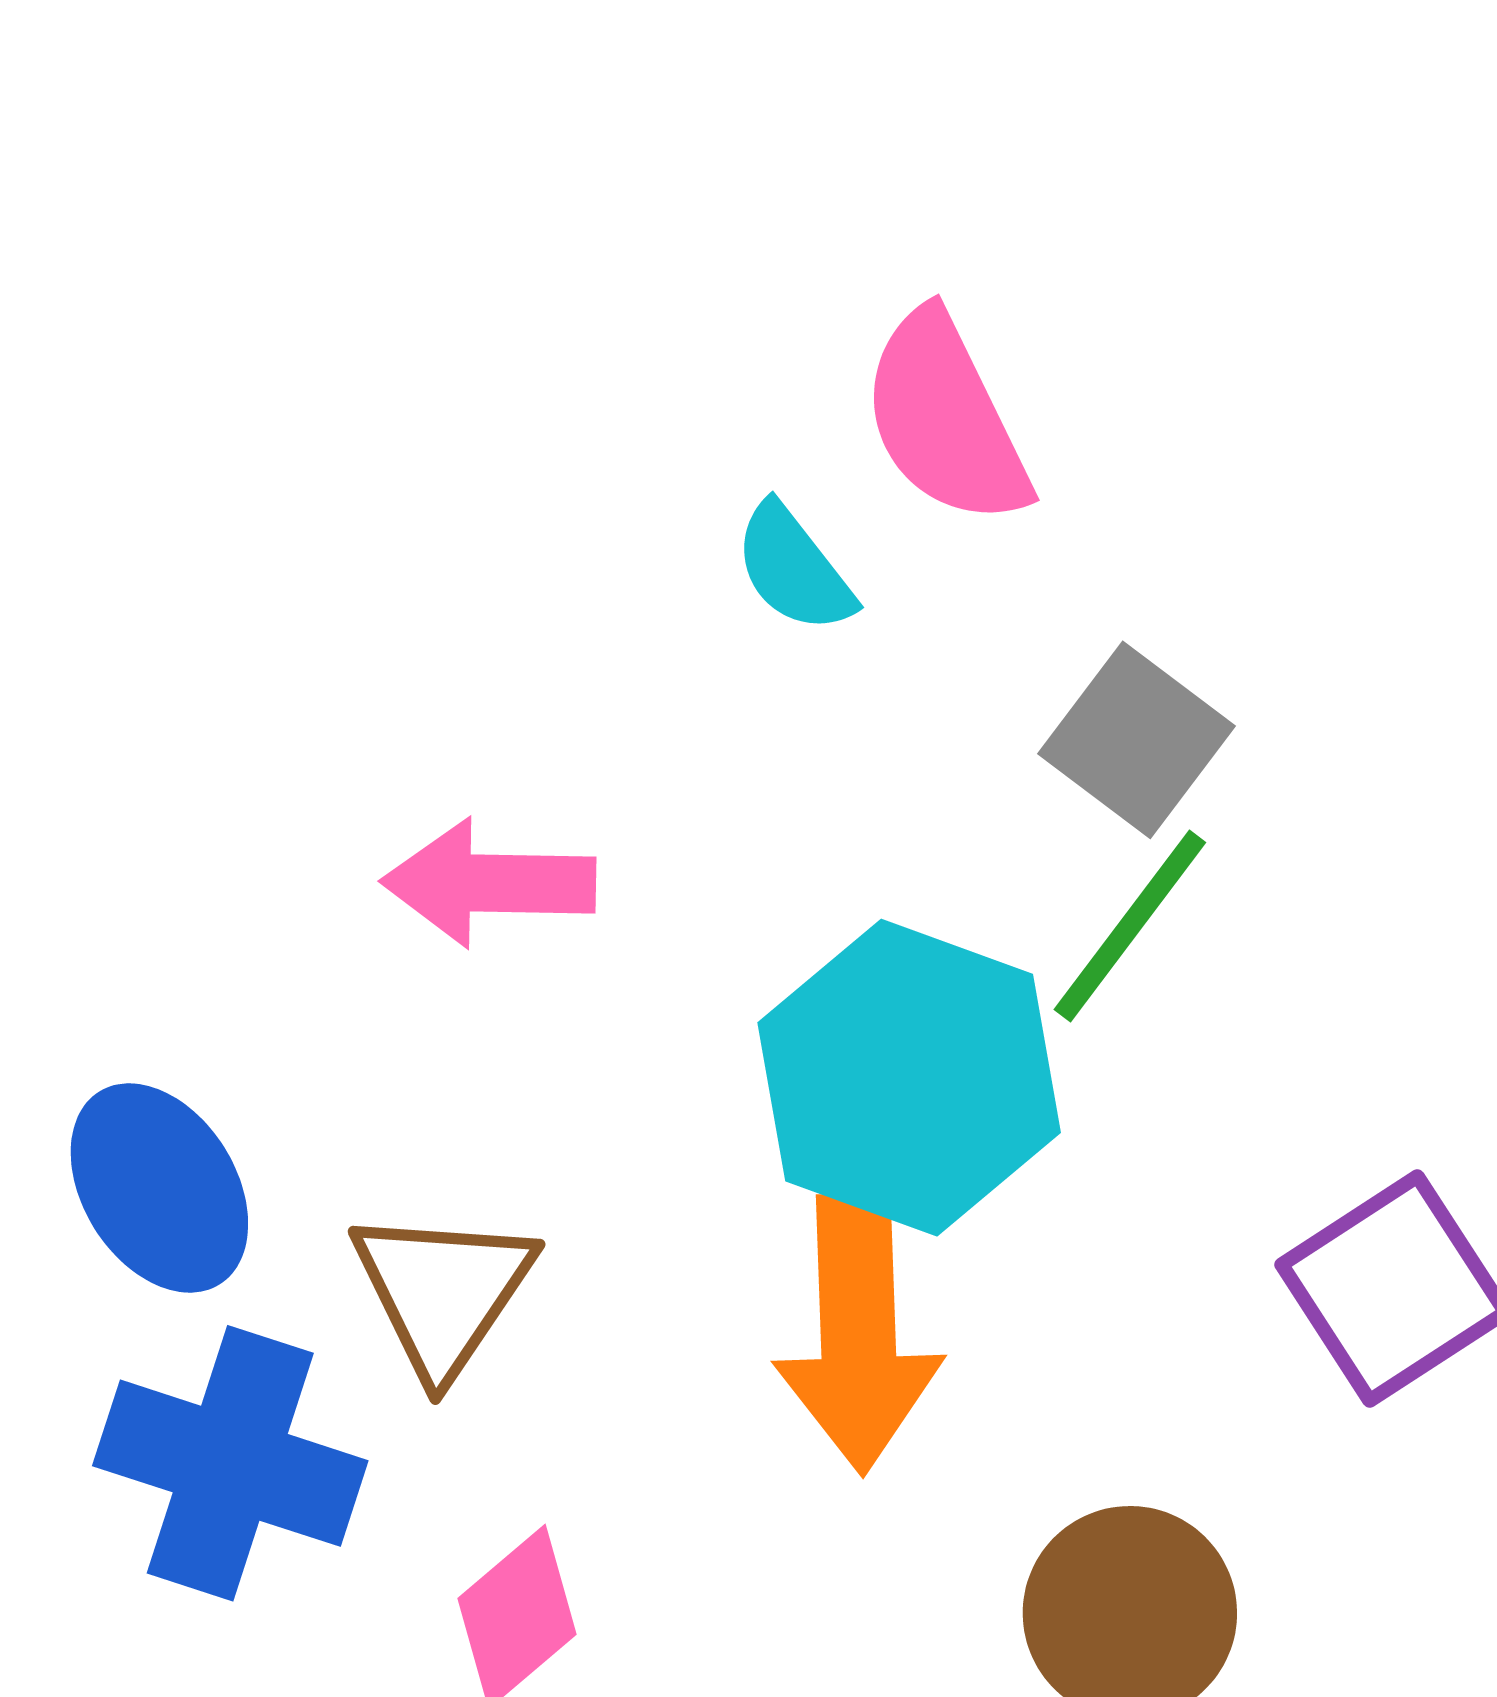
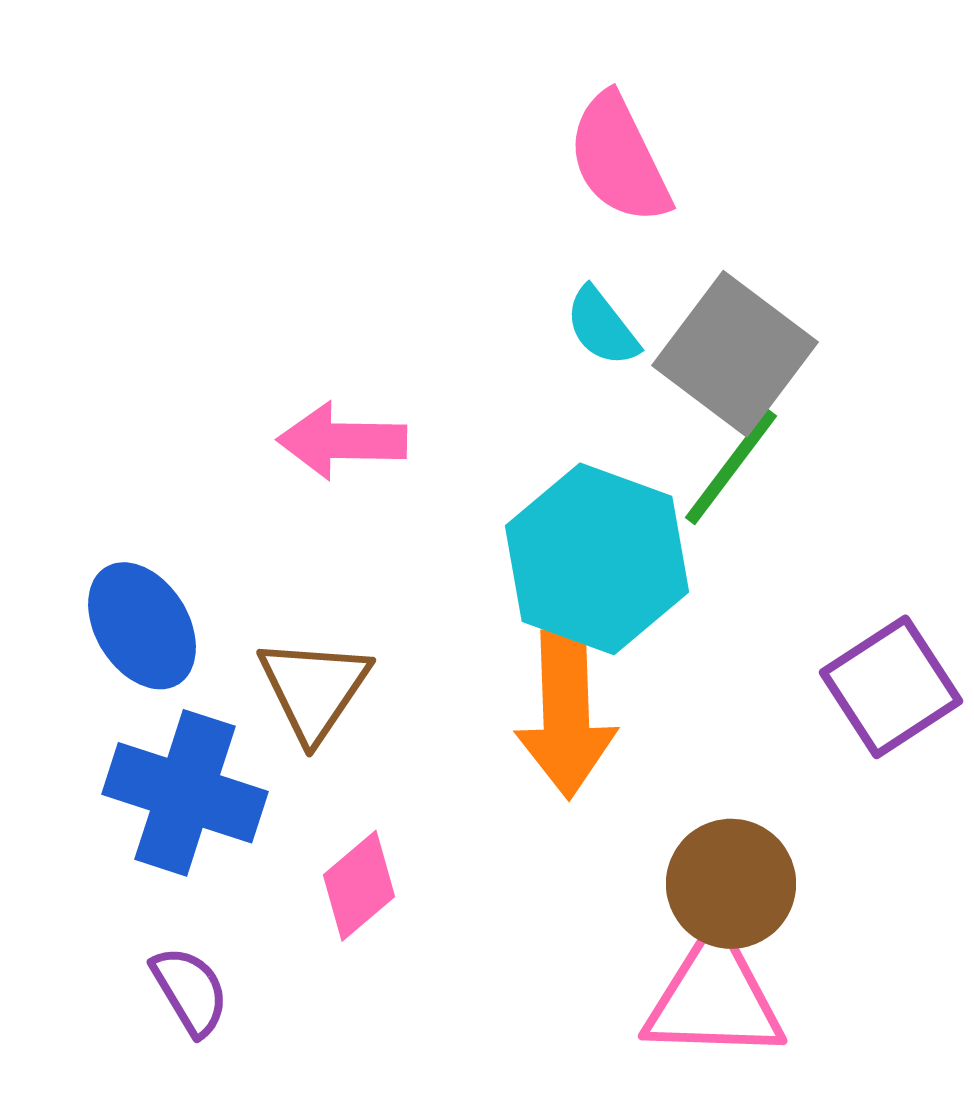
cyan semicircle: (794, 568) -> (602, 327), moved
gray square: (1137, 740) -> (735, 354), size x1.4

